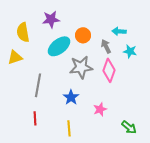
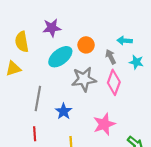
blue star: (71, 97) -> (64, 111), moved
pink star: (100, 109) -> (104, 124), size x1.5

